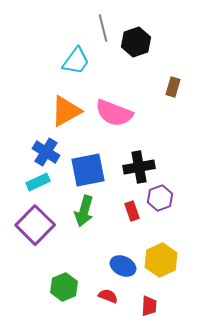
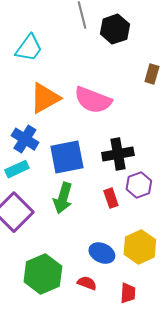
cyan trapezoid: (76, 61) -> (29, 48), moved
green hexagon: (64, 287) -> (43, 274), size x1.4

